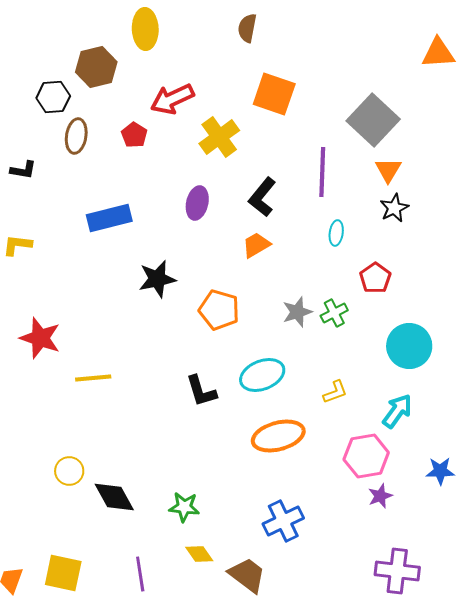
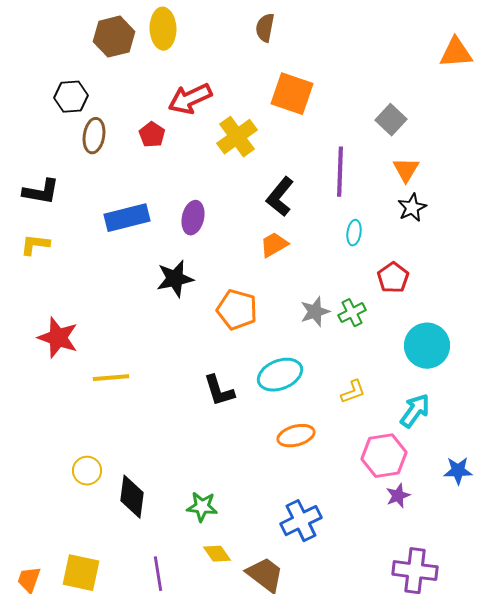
brown hexagon: (96, 67) -> (114, 37), moved
gray square: (373, 120) -> (391, 120), size x0.6
black L-shape: (23, 170) -> (41, 192), moved, size x1.4
purple ellipse: (197, 203) -> (193, 218), moved
orange ellipse: (278, 436) -> (296, 436), size x0.7
black diamond: (114, 497) -> (132, 497), turned 36

